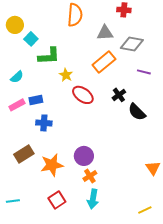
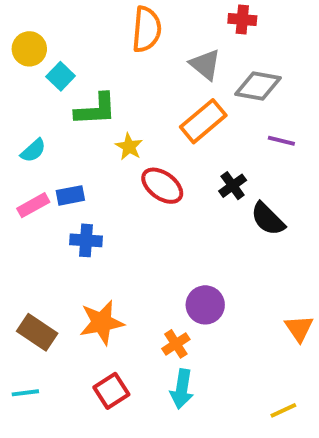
gray triangle: (105, 33) -> (205, 65), turned 42
brown rectangle: (24, 154) -> (37, 332), moved, turned 66
purple circle: (84, 156) -> (205, 305), moved

